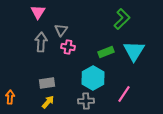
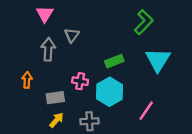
pink cross: (68, 47) -> (80, 81), moved
green rectangle: (106, 52) -> (114, 61), moved
orange arrow: (10, 97) -> (27, 80), moved
gray cross: (86, 101) -> (90, 121), moved

